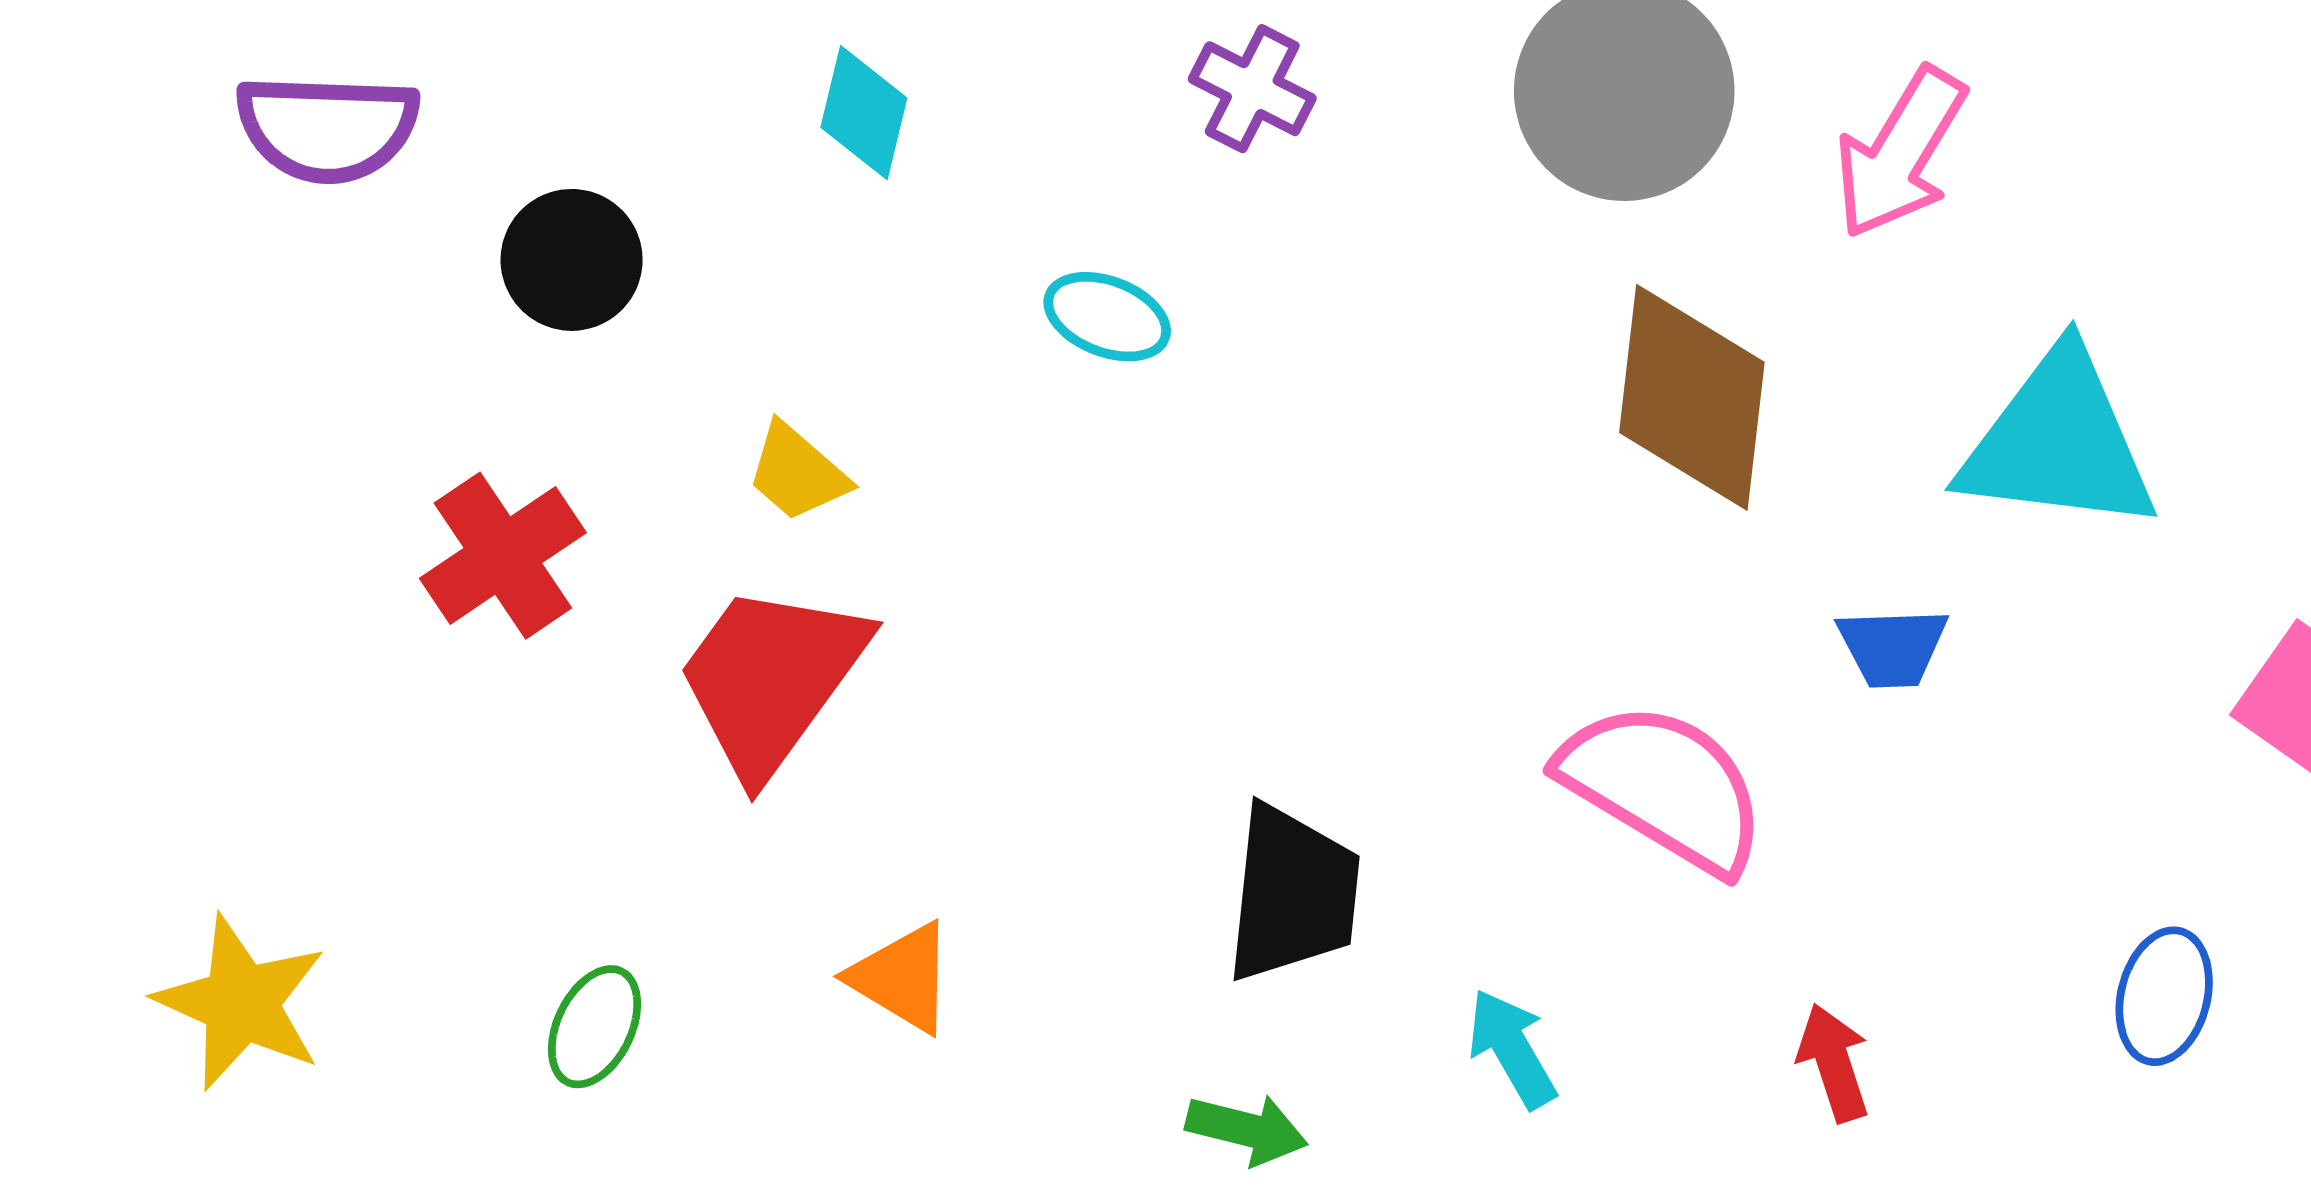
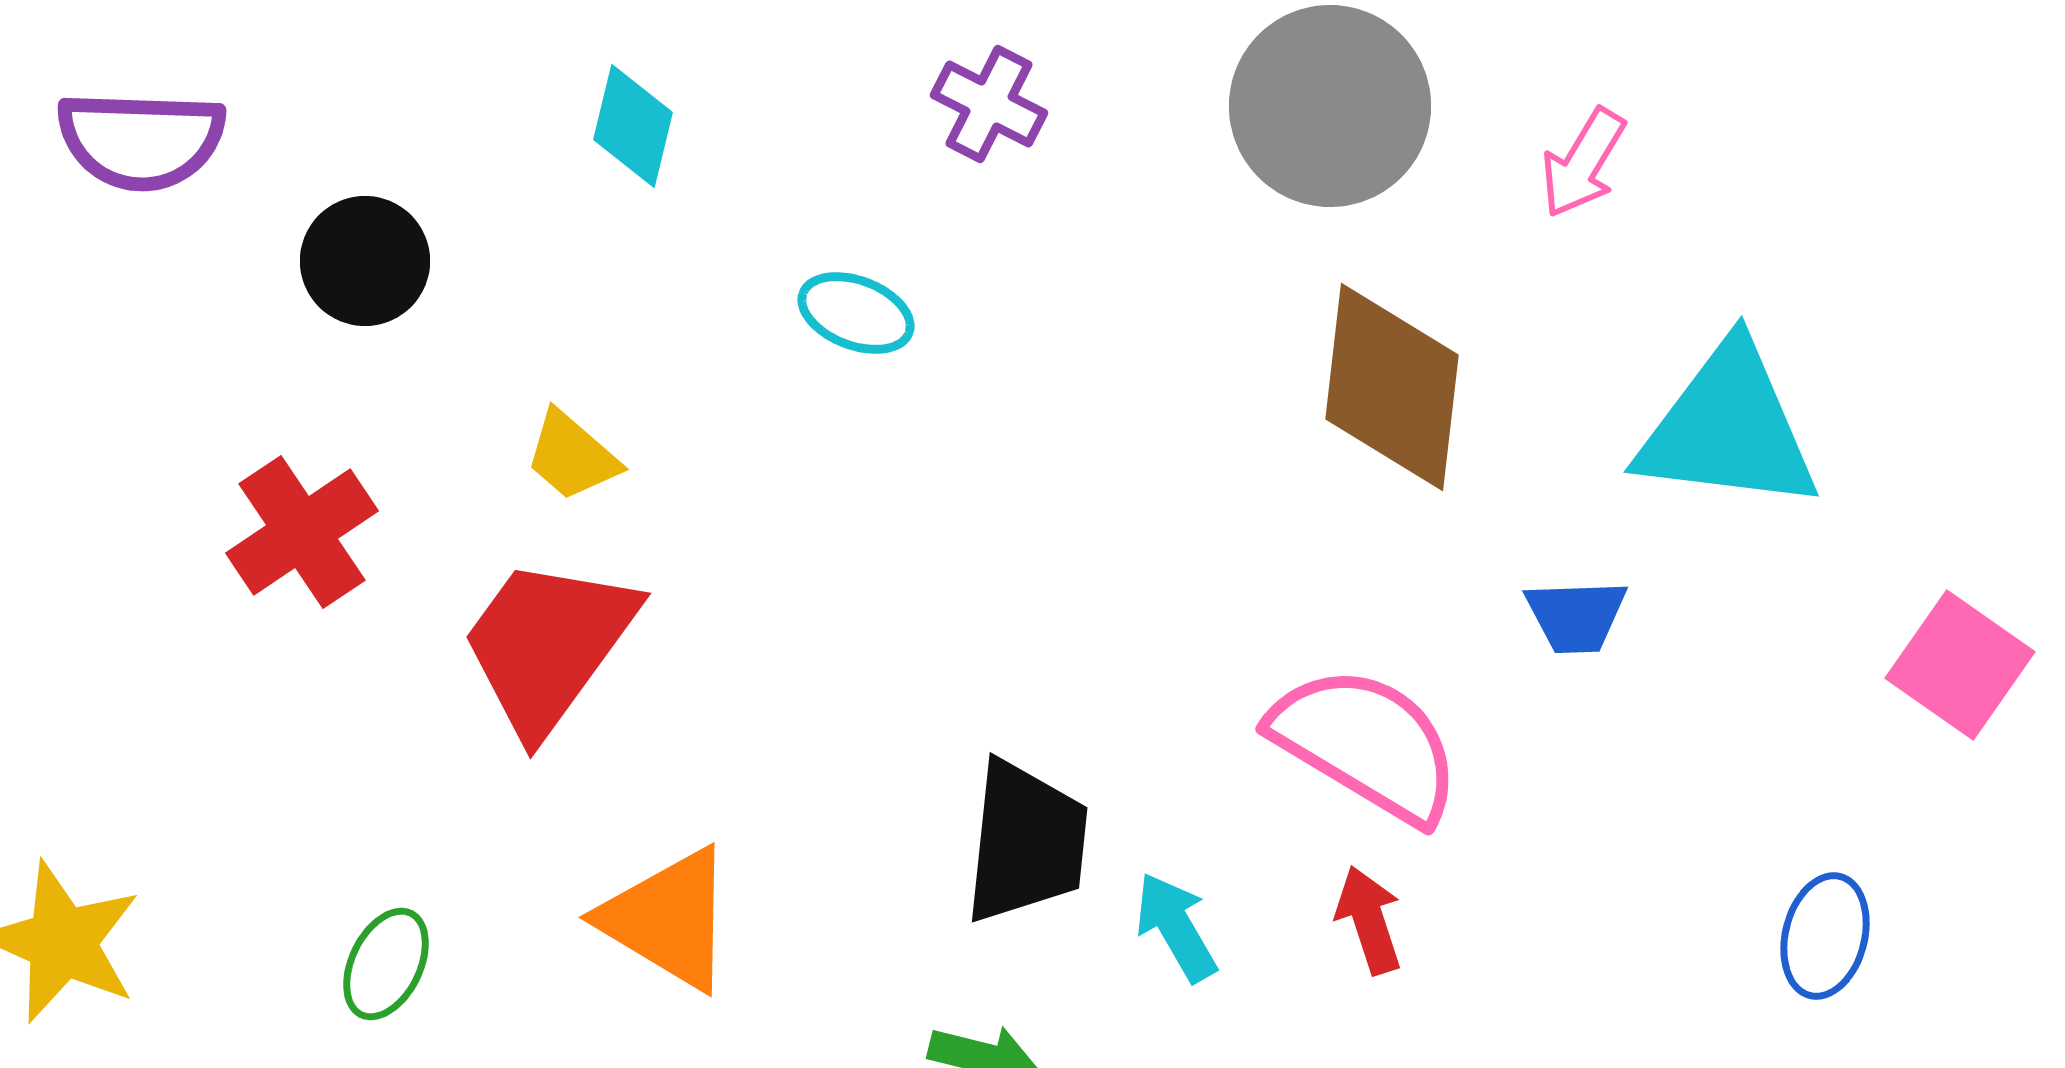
pink arrow: (1900, 153) -> (1583, 163), size x0.7
orange triangle: (902, 978) -> (668, 919), size x1.4
cyan arrow: (1512, 1049) -> (1176, 927), moved
red arrow: (1834, 1063) -> (1369, 920), moved

